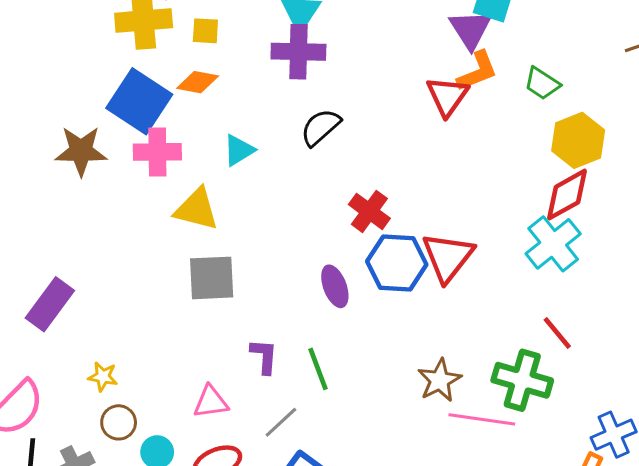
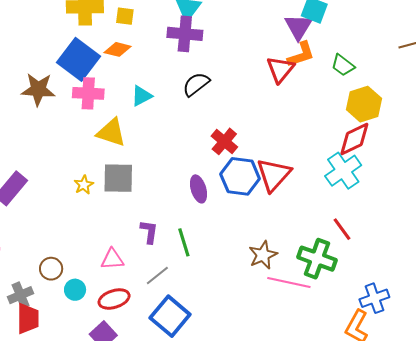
yellow star: (103, 377) -> (84, 185), moved, turned 30

